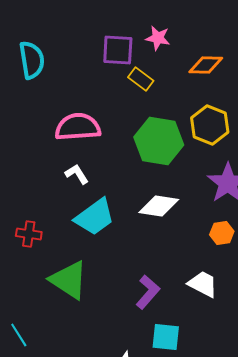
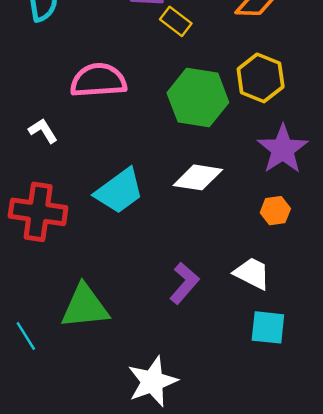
white L-shape: (77, 174) -> (43, 131), moved
red cross: (29, 234) -> (38, 212), size x1.8
green triangle: (69, 280) -> (85, 307), moved, turned -39
cyan square: (166, 337) -> (268, 327), moved

